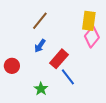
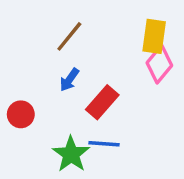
blue line: (68, 77) -> (104, 144), moved, turned -48
green star: (41, 89) -> (71, 154), size x1.5

